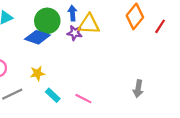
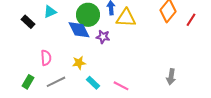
purple star: (75, 33) -> (103, 37), moved
blue diamond: (37, 37) -> (79, 30), turned 45

